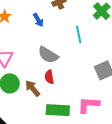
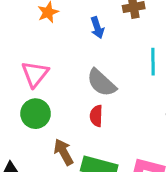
brown arrow: (33, 88) -> (64, 152), moved

